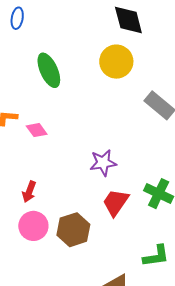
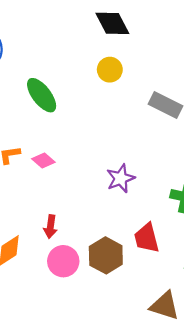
yellow circle: (116, 62) -> (110, 70), size x0.7
red trapezoid: (116, 202) -> (147, 238), moved, turned -36

